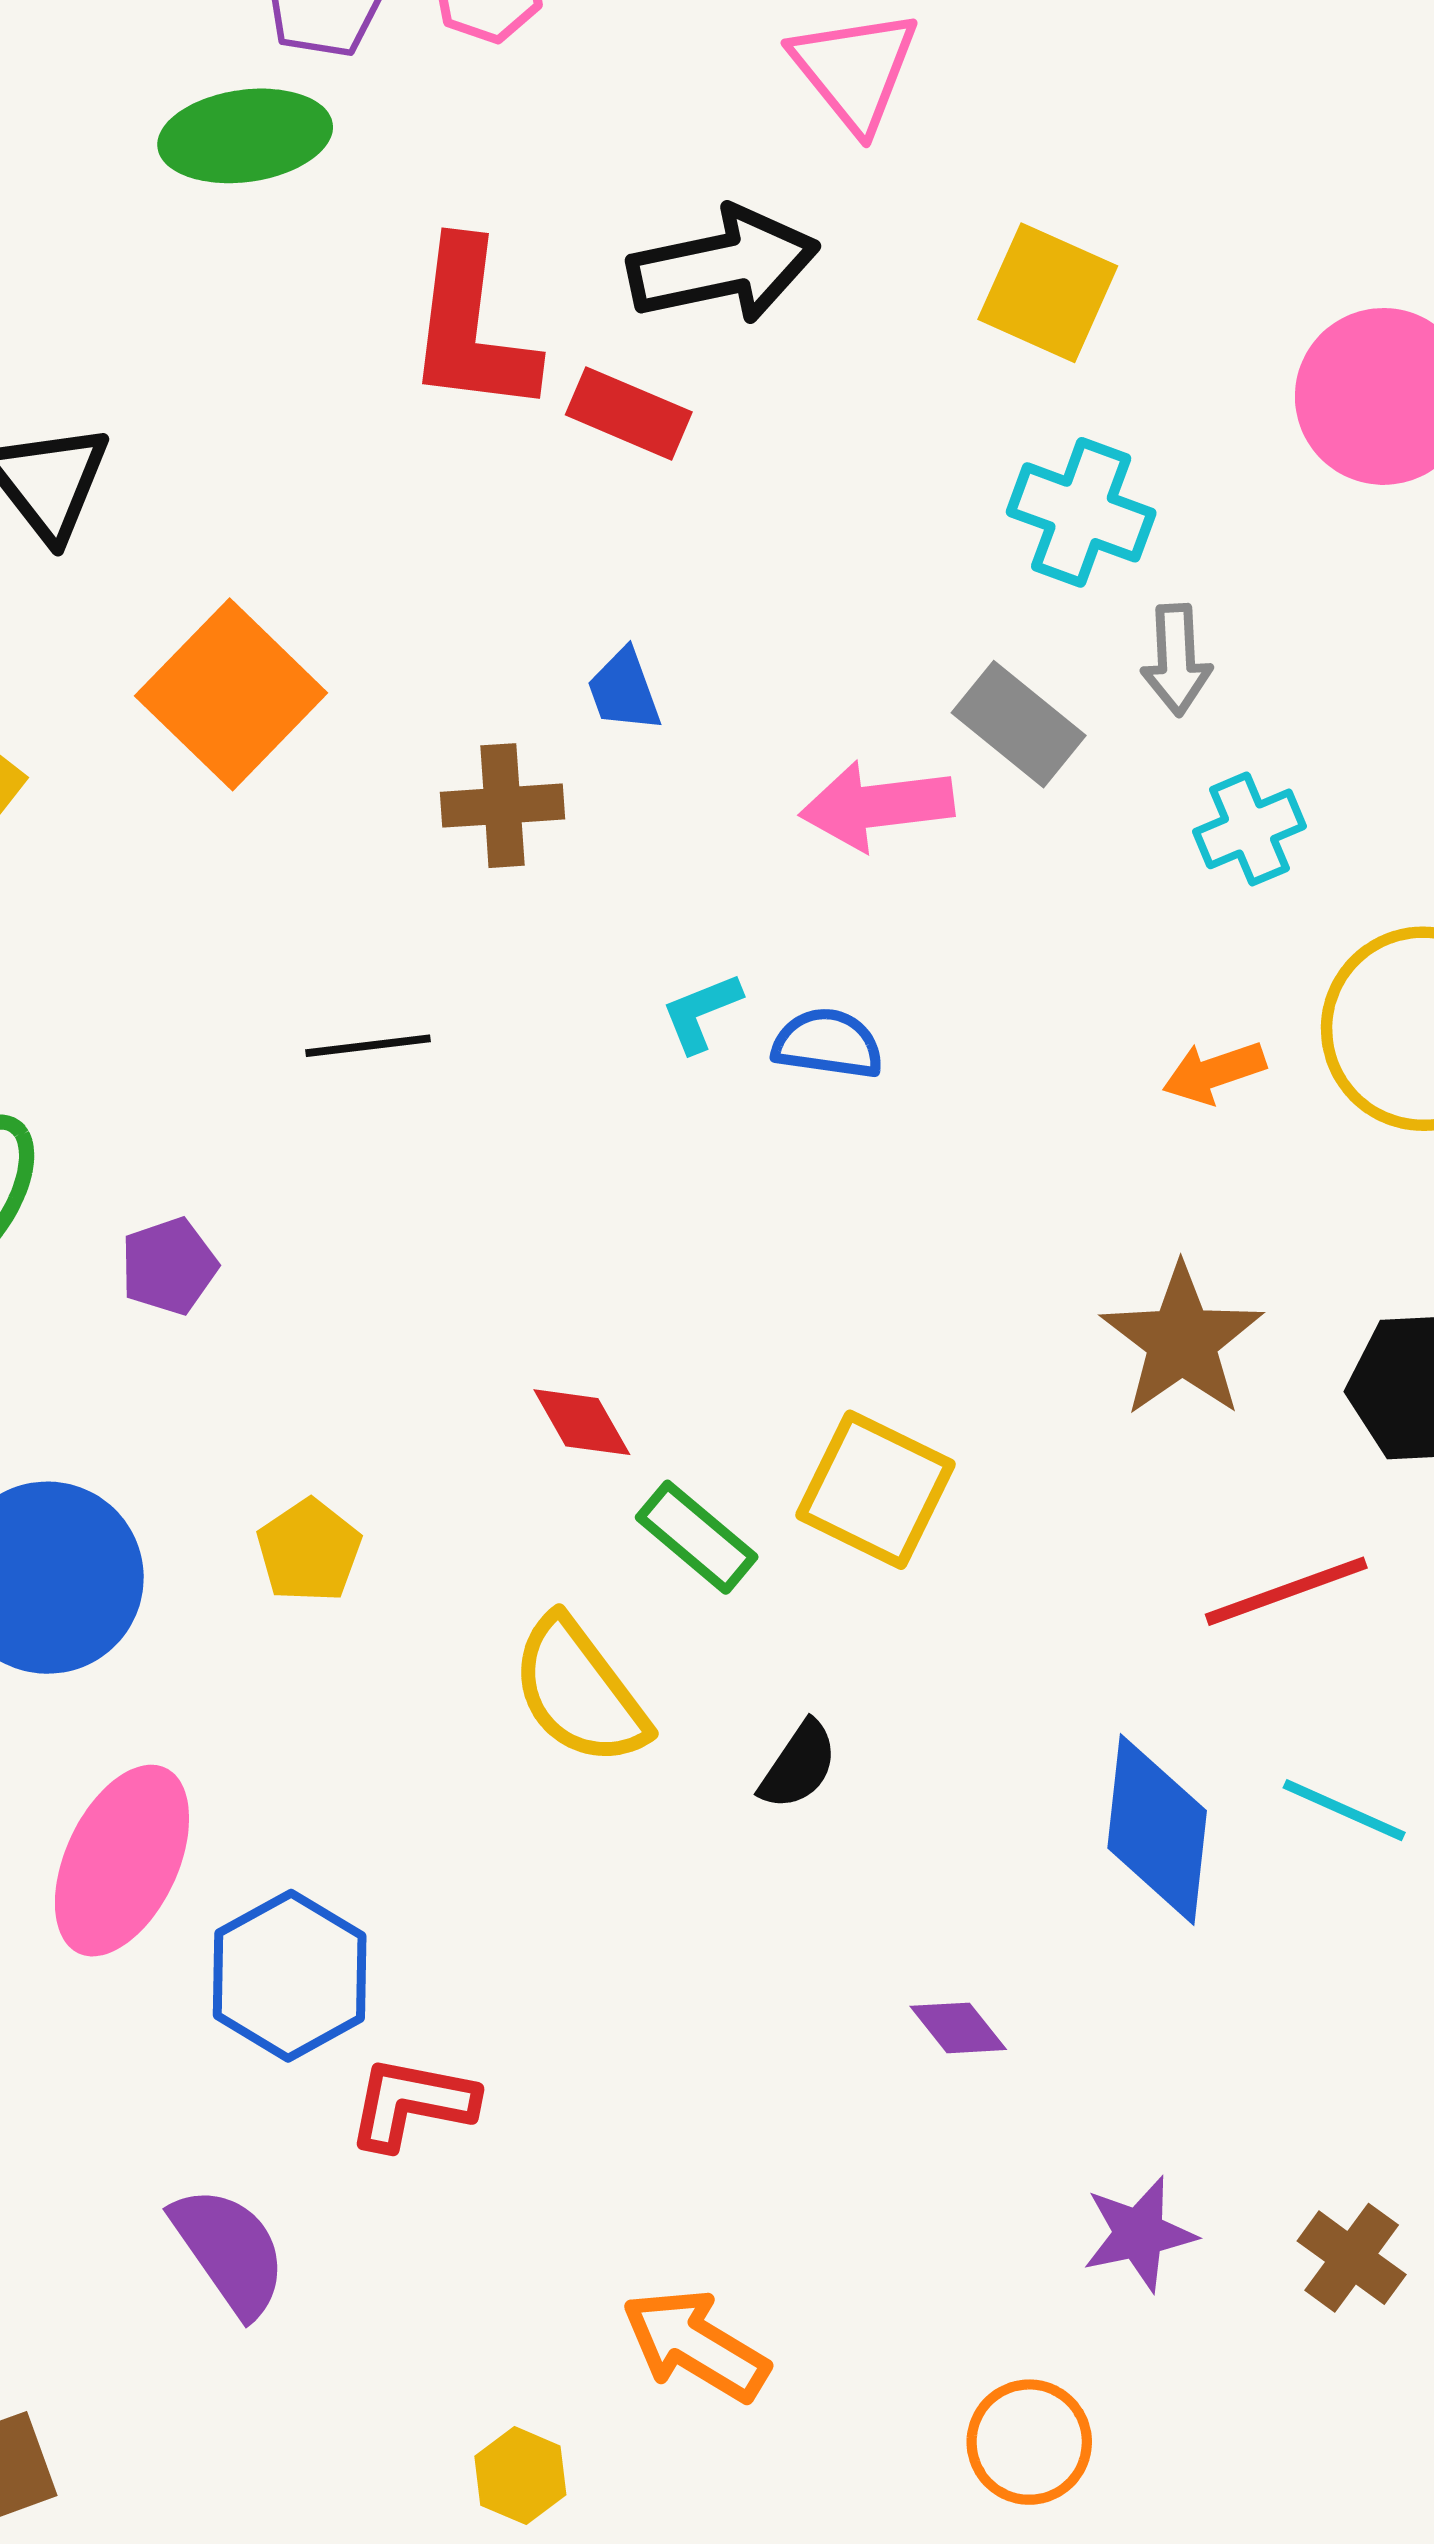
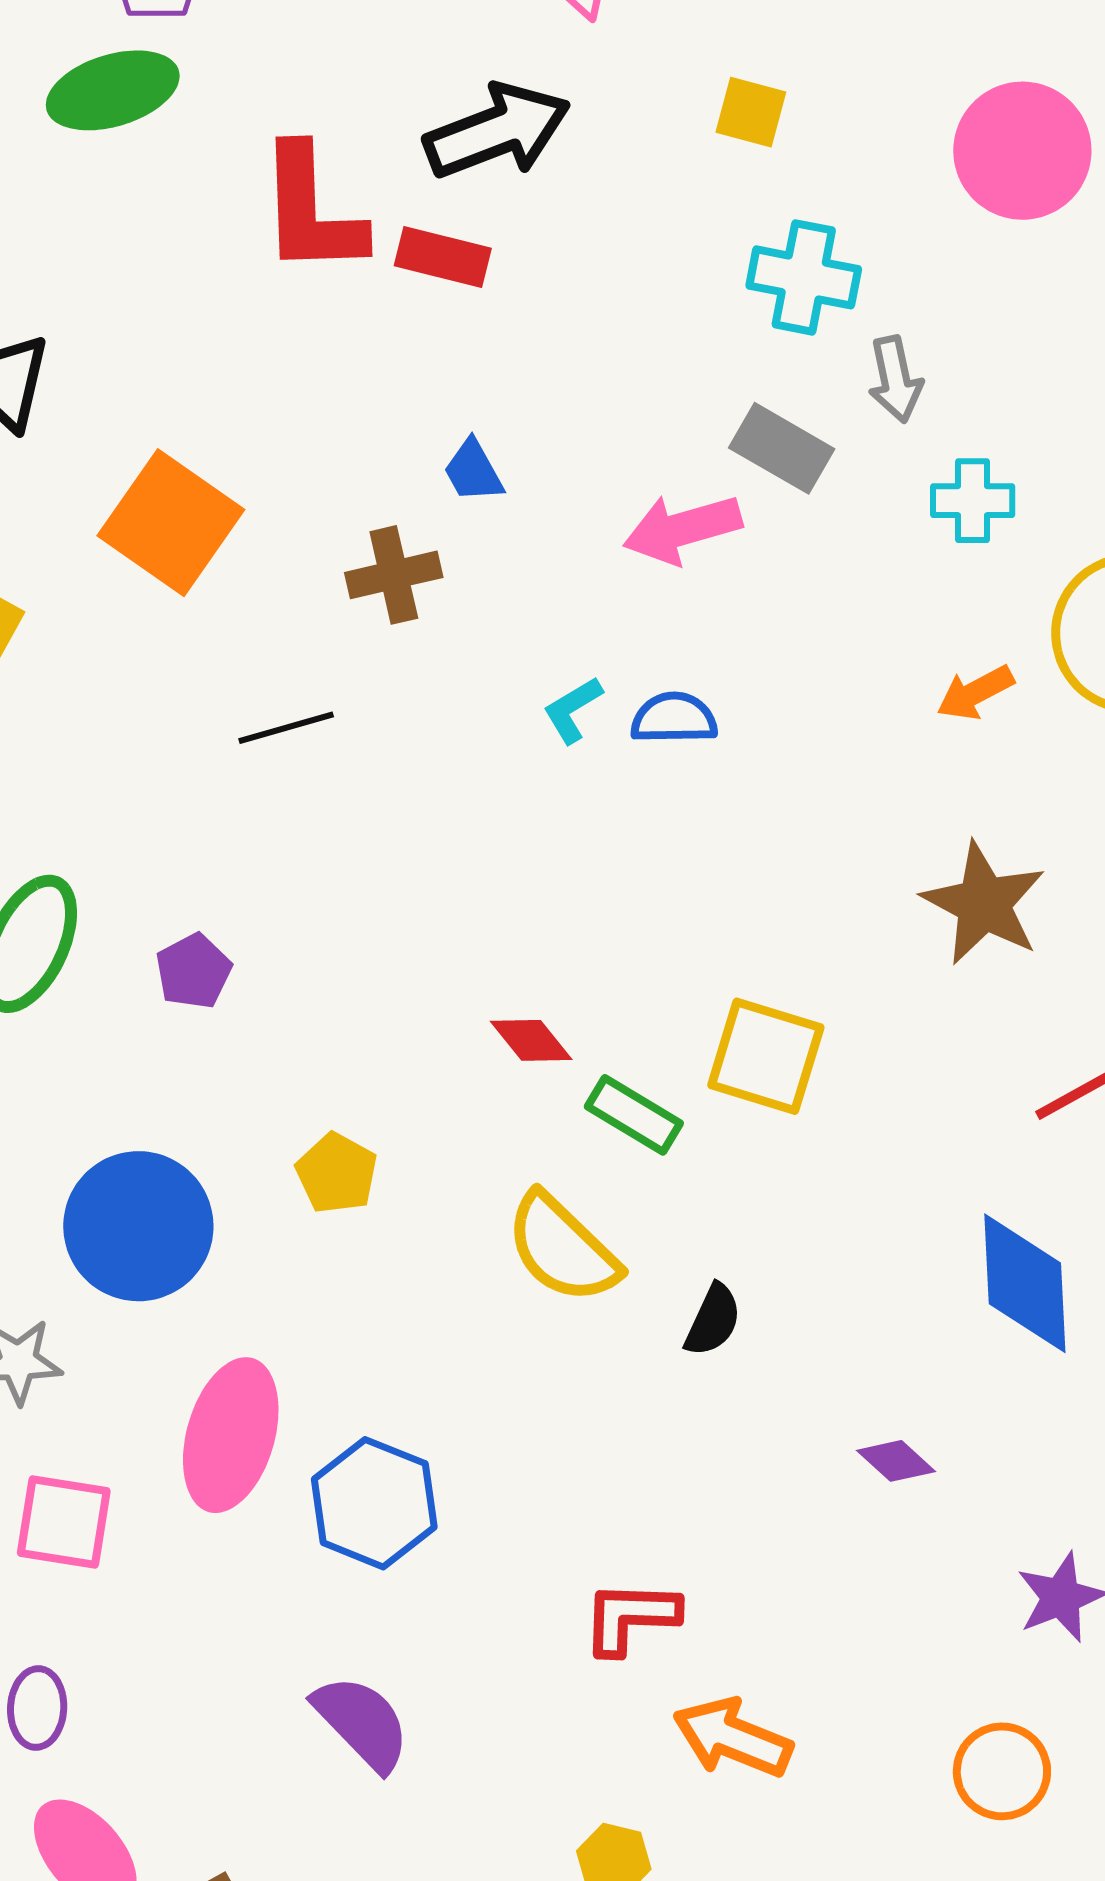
yellow square: (1048, 293) -> (751, 112), size x0.7
cyan cross: (1250, 829) -> (973, 501), turned 32
black line: (368, 1046) -> (286, 728), moved
black semicircle: (799, 1765) -> (713, 1320), moved
red L-shape: (412, 2103) -> (630, 1617), moved

